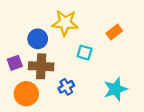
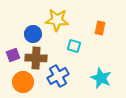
orange rectangle: (114, 32) -> (100, 28), turned -40
blue cross: (66, 87) -> (58, 76), size x1.5
cyan star: (115, 89) -> (101, 78), turned -30

